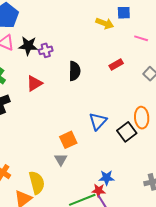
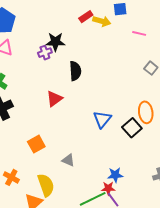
black star: (28, 46) -> (55, 42), moved
red rectangle: (116, 65) -> (86, 17), moved
red triangle: (34, 83) -> (54, 99), moved
orange square: (68, 140) -> (36, 144), moved
gray triangle: (61, 159) -> (68, 160), turned -32

